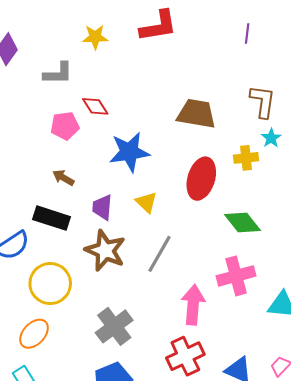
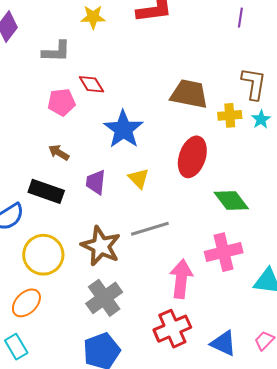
blue star: (129, 152) -> (123, 129), turned -30
yellow cross: (246, 158) -> (230, 115), moved
brown star: (105, 251) -> (101, 246), moved
gray line: (159, 254) -> (150, 229), turned 42

